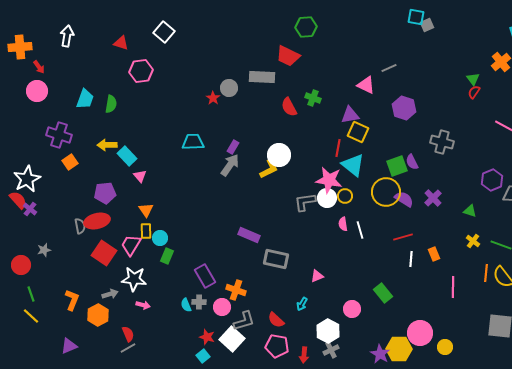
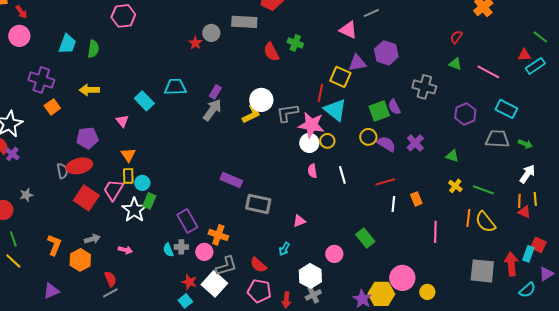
green triangle: (473, 79) -> (455, 64), moved, turned -32
purple triangle: (350, 115) -> (357, 63), moved
cyan rectangle: (127, 156) -> (144, 101), moved
purple hexagon: (492, 180) -> (465, 114), moved
yellow circle: (386, 192) -> (368, 137), size x0.6
gray L-shape: (305, 202) -> (287, 113), moved
pink semicircle: (343, 224) -> (312, 171), moved
white star: (134, 279) -> (134, 210), moved, turned 30

